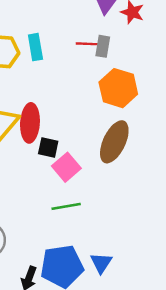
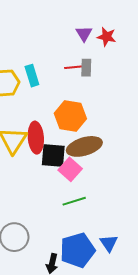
orange hexagon: (118, 88) -> (70, 116), moved
brown ellipse: (114, 142) -> (84, 146), moved, turned 56
black square: (48, 148) -> (53, 155), size x1.5

